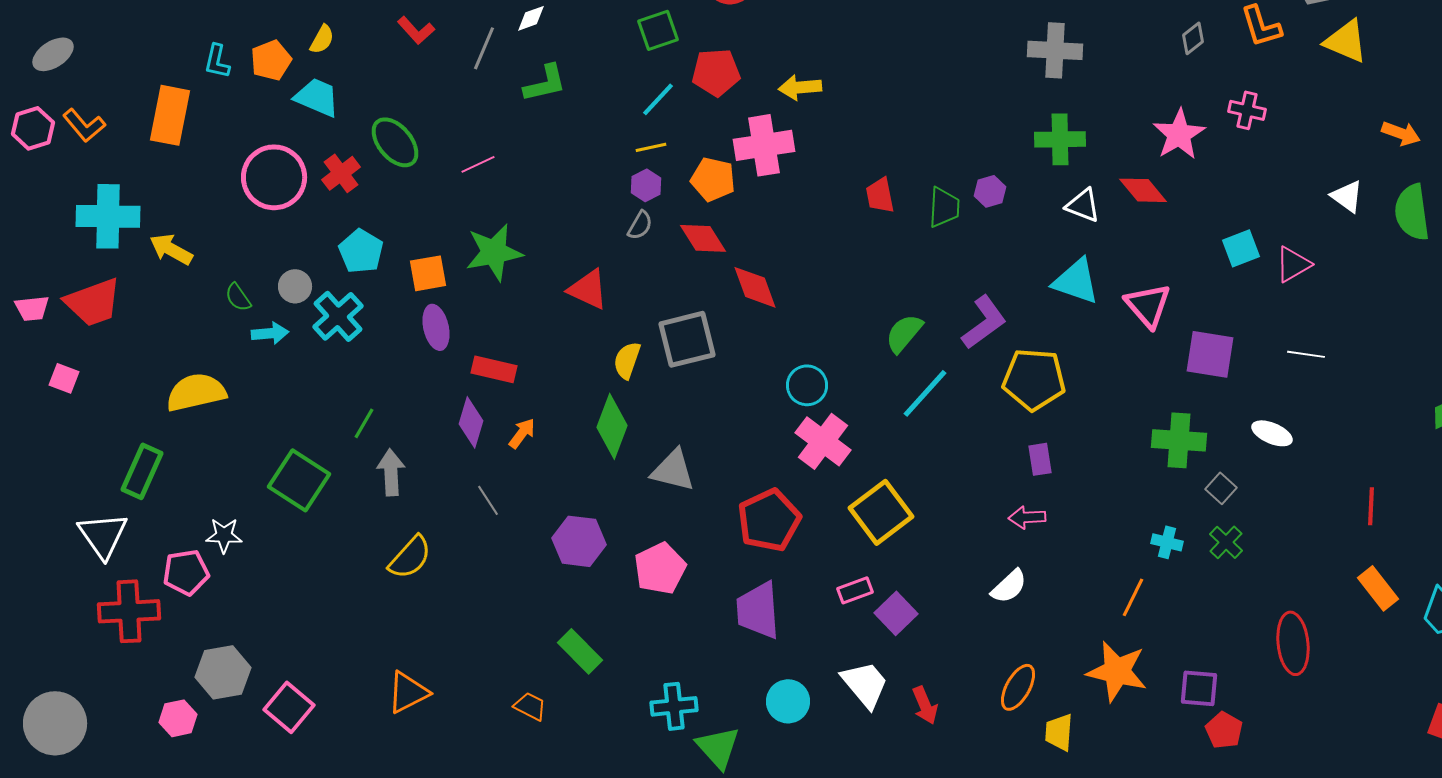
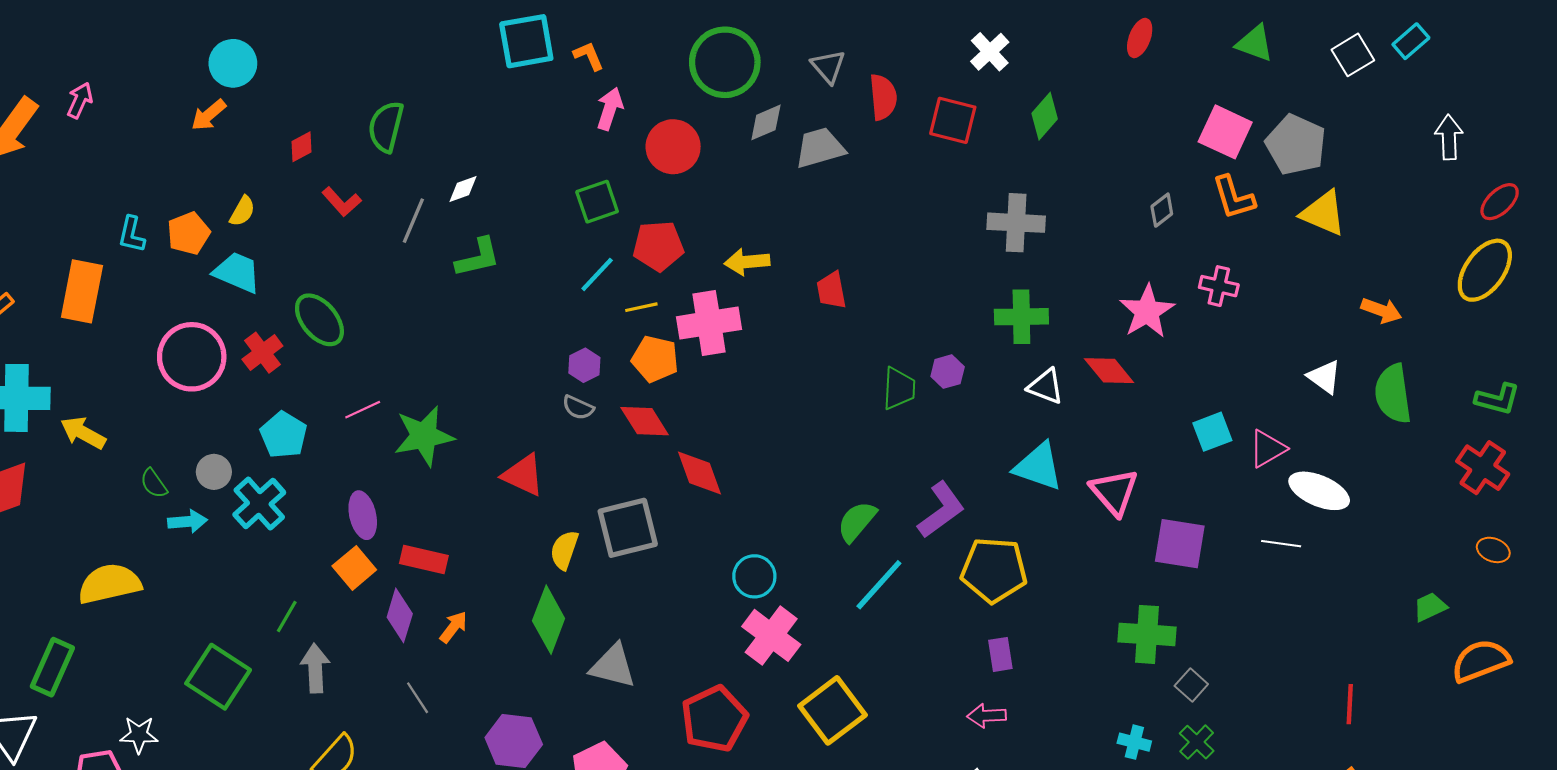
yellow line: (651, 147) -> (641, 307), moved
pink line: (478, 164) -> (363, 410), moved
red trapezoid: (880, 195) -> (831, 290), moved
gray semicircle: (640, 225) -> (578, 407), turned 84
orange square: (428, 273) -> (354, 568), moved, turned -30
white ellipse: (1272, 433) -> (1319, 491), moved, size x1.4

